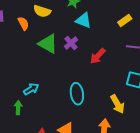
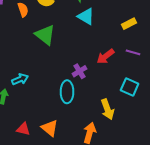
purple cross: (71, 43) -> (80, 71), moved
red arrow: (98, 56) -> (105, 56), moved

